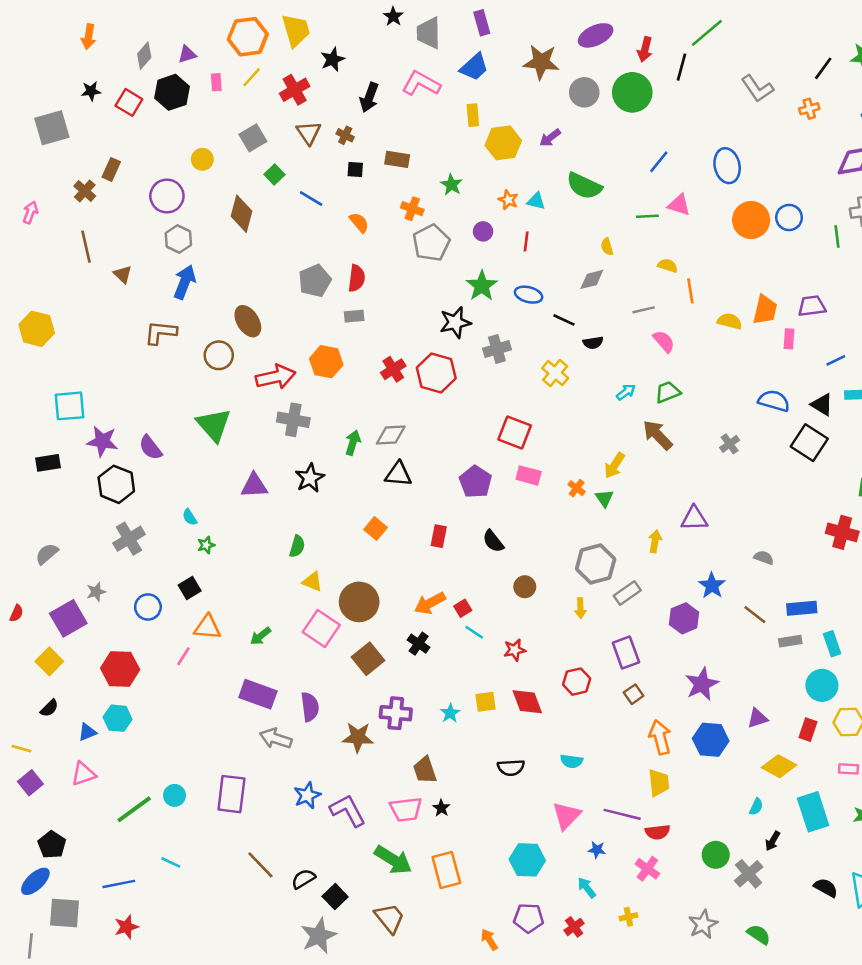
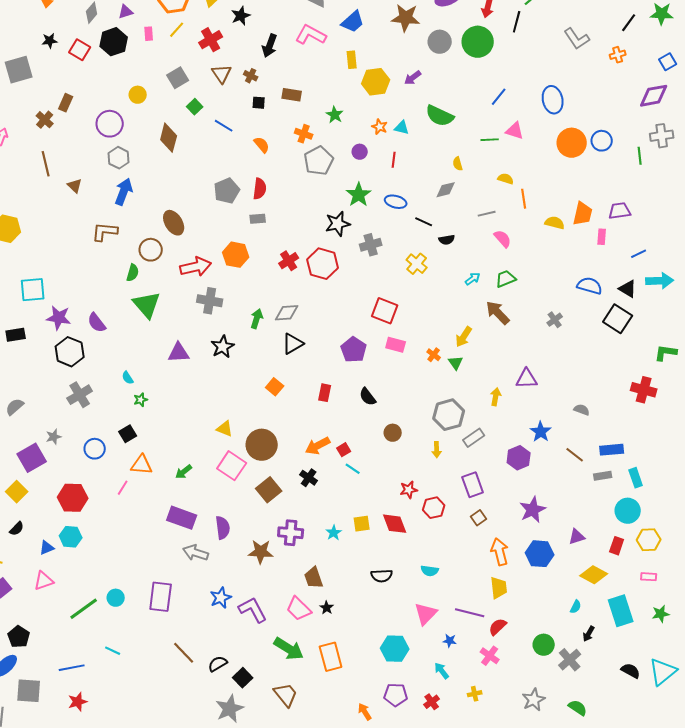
black triangle: (398, 474) -> (293, 344), turned -35
green semicircle: (297, 546) -> (133, 273), moved
red star: (515, 650) -> (409, 490), moved
pink trapezoid: (406, 809) -> (299, 609), turned 52
red semicircle: (658, 832) -> (498, 627), turned 144

